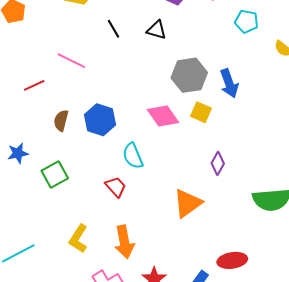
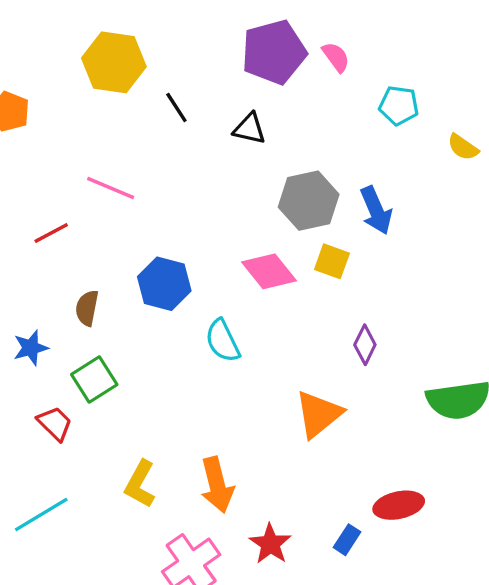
black line: (113, 29) -> (176, 107), moved
brown semicircle: (61, 121) -> (87, 308), moved
red trapezoid: (116, 187) -> (55, 423), moved

